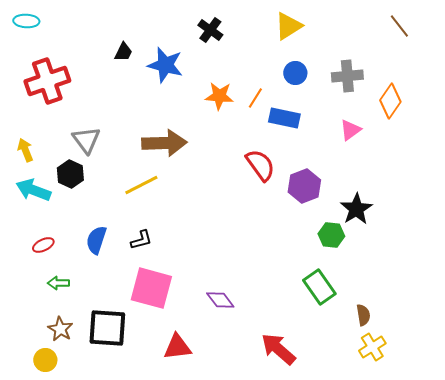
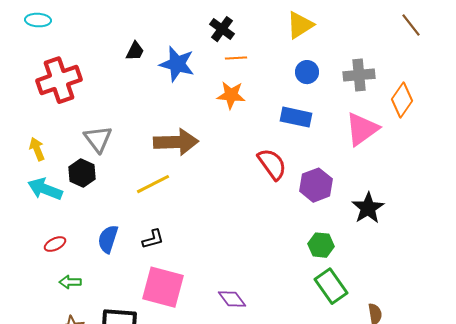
orange line: (255, 98) -> (236, 58), moved, turned 55
pink triangle: (350, 130) -> (362, 129), size x1.6
green hexagon: (331, 235) -> (321, 245), moved

